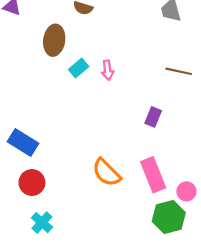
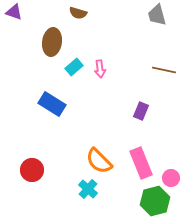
blue rectangle: (23, 142) -> (52, 104), moved
cyan cross: (42, 223) -> (88, 189), moved

